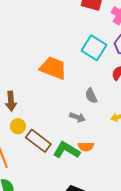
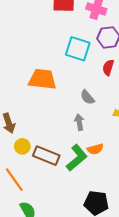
gray arrow: (77, 117) -> (79, 122), turned -105
green L-shape: (66, 150) -> (77, 158), turned 124

